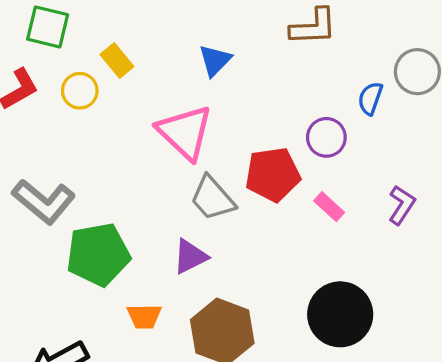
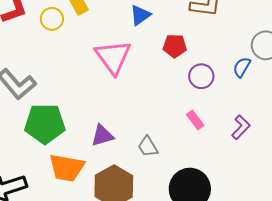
blue semicircle: (370, 98) -> (242, 67), moved
red pentagon: (273, 175) -> (175, 46), moved, size x0.7
gray trapezoid: (213, 198) -> (148, 147), moved, size x0.7
orange trapezoid: (144, 316) -> (67, 168), size x1.6

